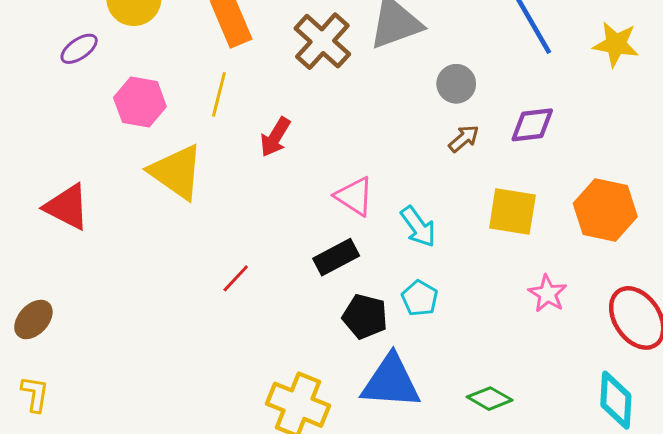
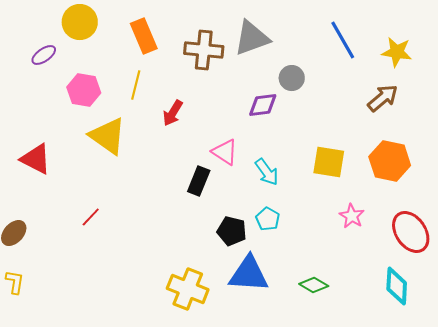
brown cross: (322, 41) -> (204, 50), turned -36
purple diamond: (532, 125) -> (263, 105), moved
brown arrow: (464, 139) -> (383, 98), moved, size x1.5
black rectangle: (336, 257) -> (199, 181), moved, turned -40
red line: (236, 278) -> (91, 217), moved

